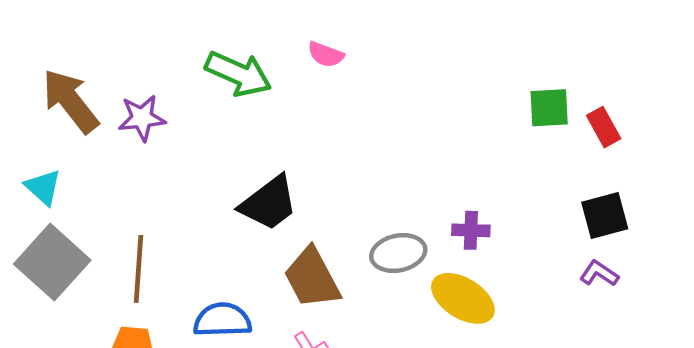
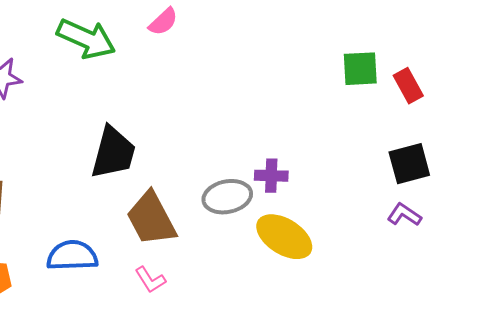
pink semicircle: (326, 54) -> (163, 22), turned -64
black trapezoid: (269, 203) -> (113, 153), turned -38
purple cross: (471, 230) -> (271, 176), moved

